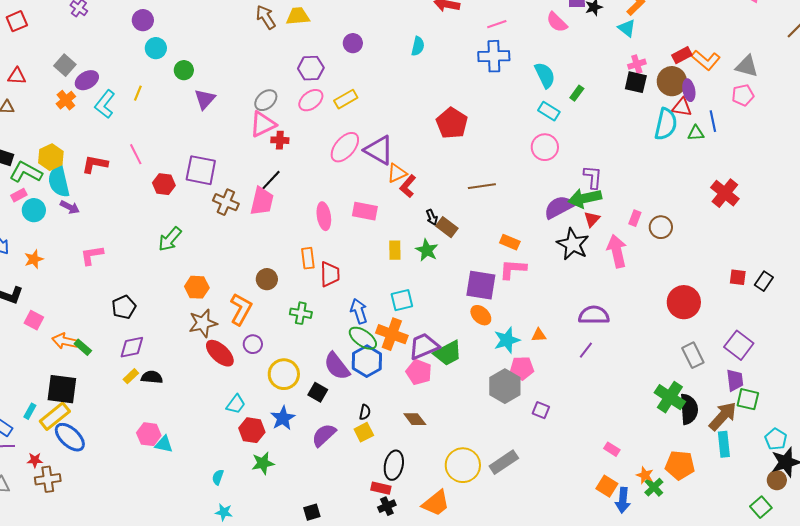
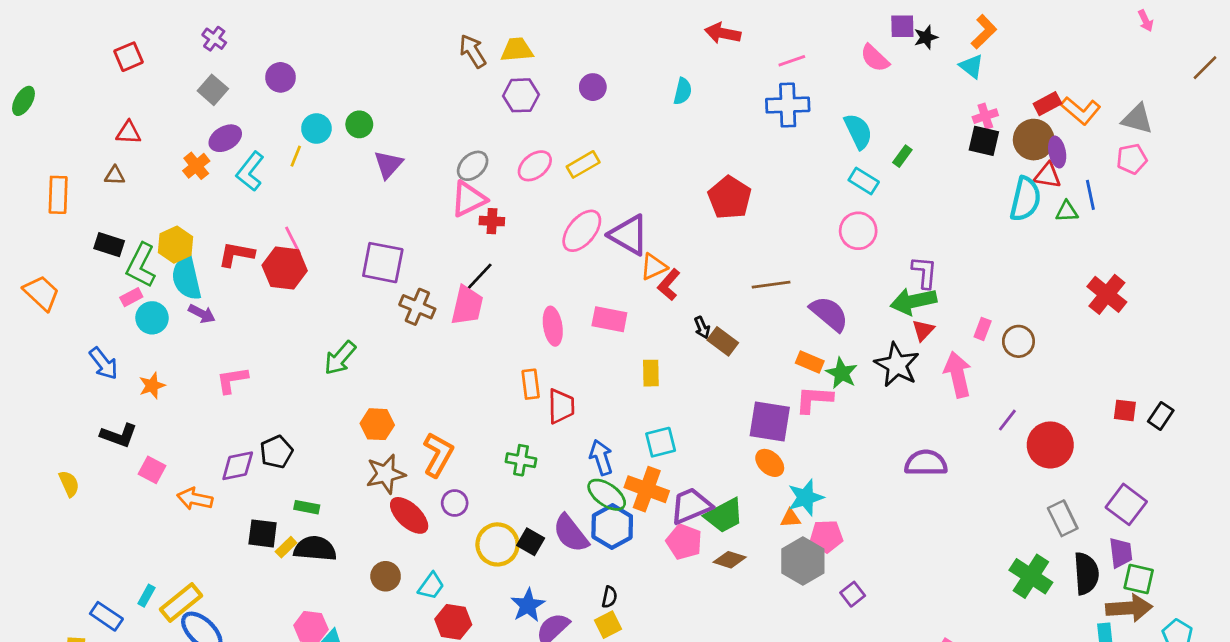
purple circle: (143, 20) -> (281, 77), moved
cyan circle: (156, 48) -> (316, 129), moved
gray square: (65, 65) -> (213, 90), moved
purple hexagon: (311, 68) -> (521, 95), moved
green L-shape: (26, 172) -> (141, 265), turned -92
red hexagon: (164, 184) -> (285, 268), moved, size x1.4
purple semicircle: (559, 207) -> (829, 314), moved, turned 68
green star: (427, 250) -> (842, 373), moved
brown circle: (267, 279) -> (386, 576), moved
orange triangle: (539, 335) -> (790, 518), moved
green rectangle: (83, 347) -> (307, 507), moved, turned -30
purple diamond: (132, 347) -> (238, 466), moved
purple line: (586, 350) -> (1007, 420), moved
black semicircle: (152, 377) -> (315, 549), size x1.4
black square: (62, 389) -> (263, 533), moved, size x0.7
black square: (318, 392) -> (531, 542), moved
black semicircle: (689, 409) -> (1086, 573), moved
purple square: (541, 410) -> (853, 594), turned 30
brown arrow: (723, 416) -> (1129, 608), moved, turned 44
blue star: (283, 418) -> (528, 605), moved
brown diamond: (415, 419) -> (730, 560), moved, turned -35

